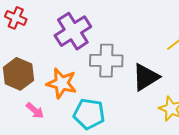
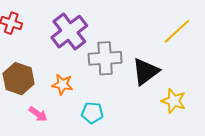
orange star: (62, 83) -> (62, 84), size x0.7
cyan pentagon: (89, 114) -> (92, 113), size x0.7

